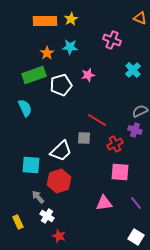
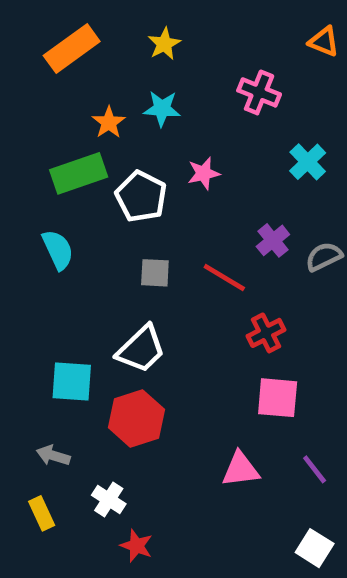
orange rectangle: (45, 21) -> (72, 48), moved, turned -35
white pentagon: (61, 85) -> (141, 196), turned -30
purple cross: (135, 130) -> (273, 240), moved, turned 32
gray square: (84, 138) -> (155, 273), moved
gray arrow: (38, 197) -> (53, 456), moved, turned -32

